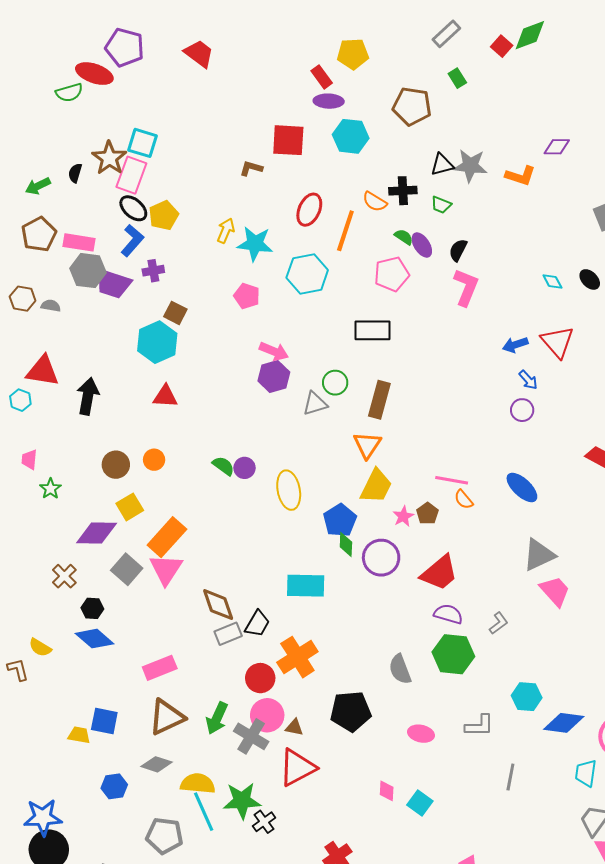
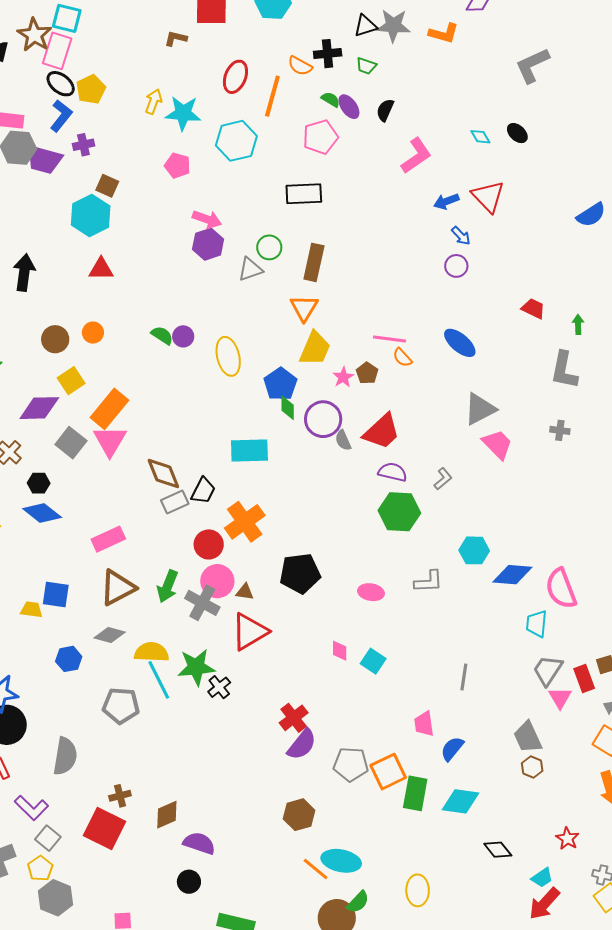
pink L-shape: (466, 287) -> (416, 156), moved, turned 36
gray semicircle: (400, 669) -> (343, 440), moved, size x0.7
gray line: (510, 777) -> (464, 677), moved

